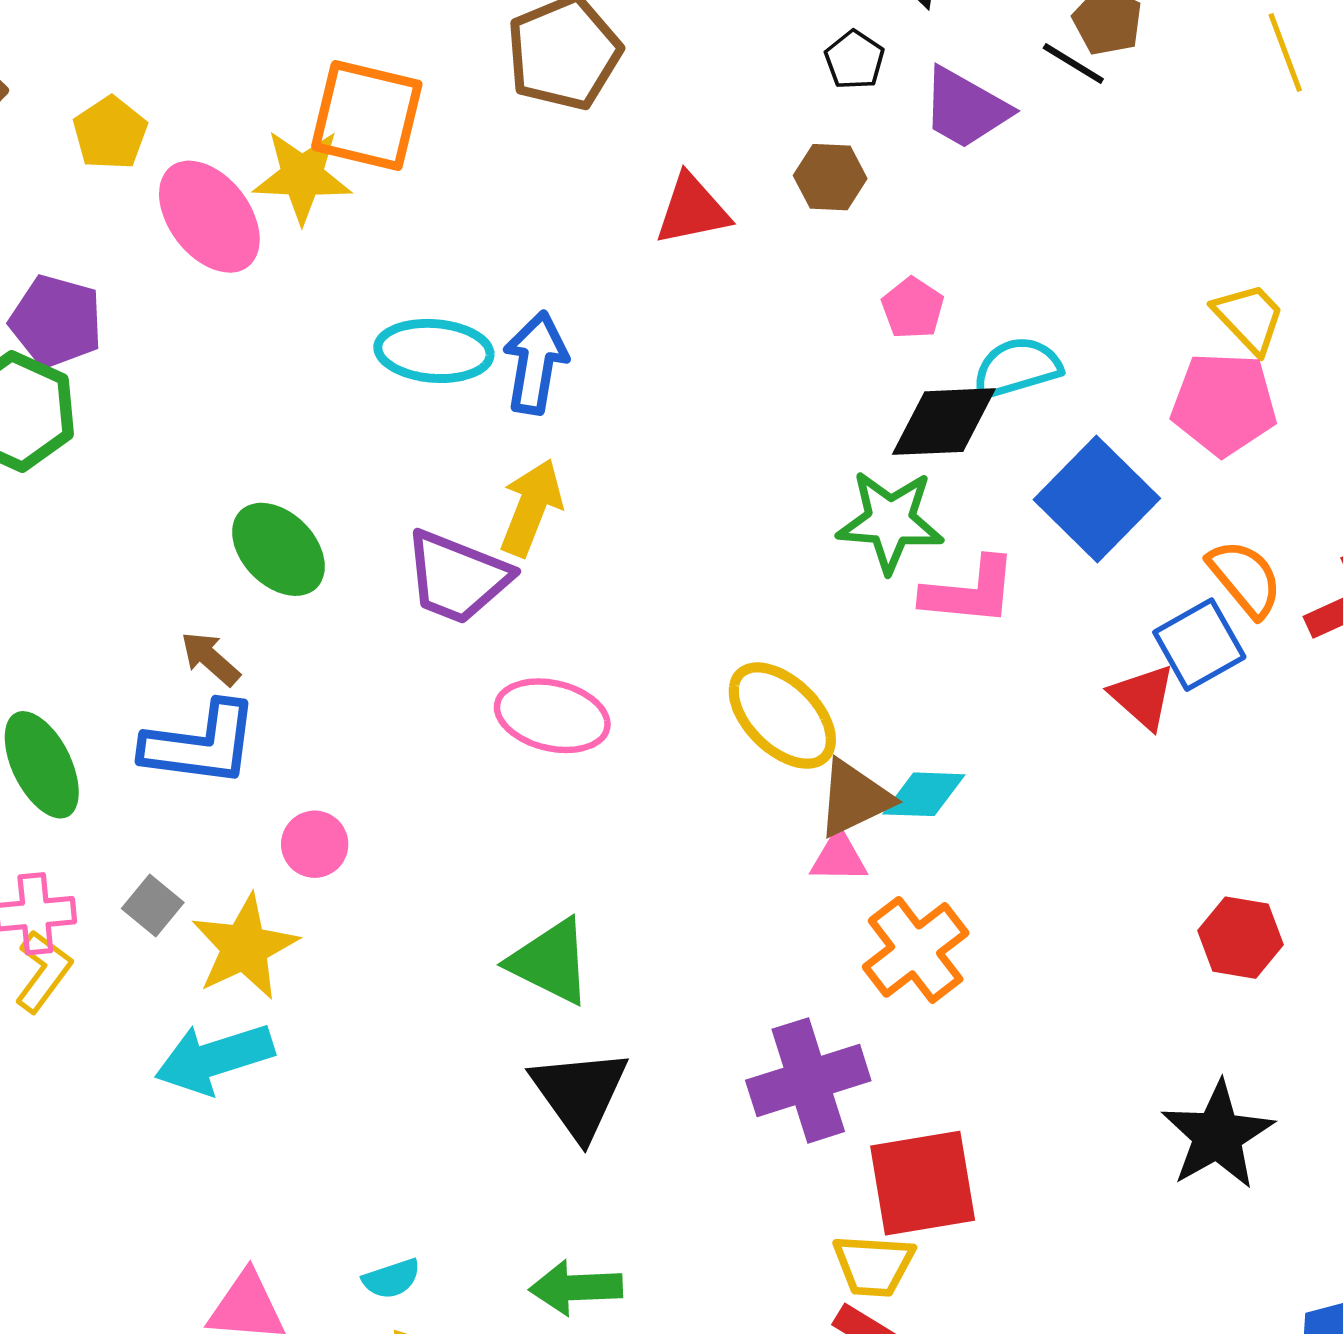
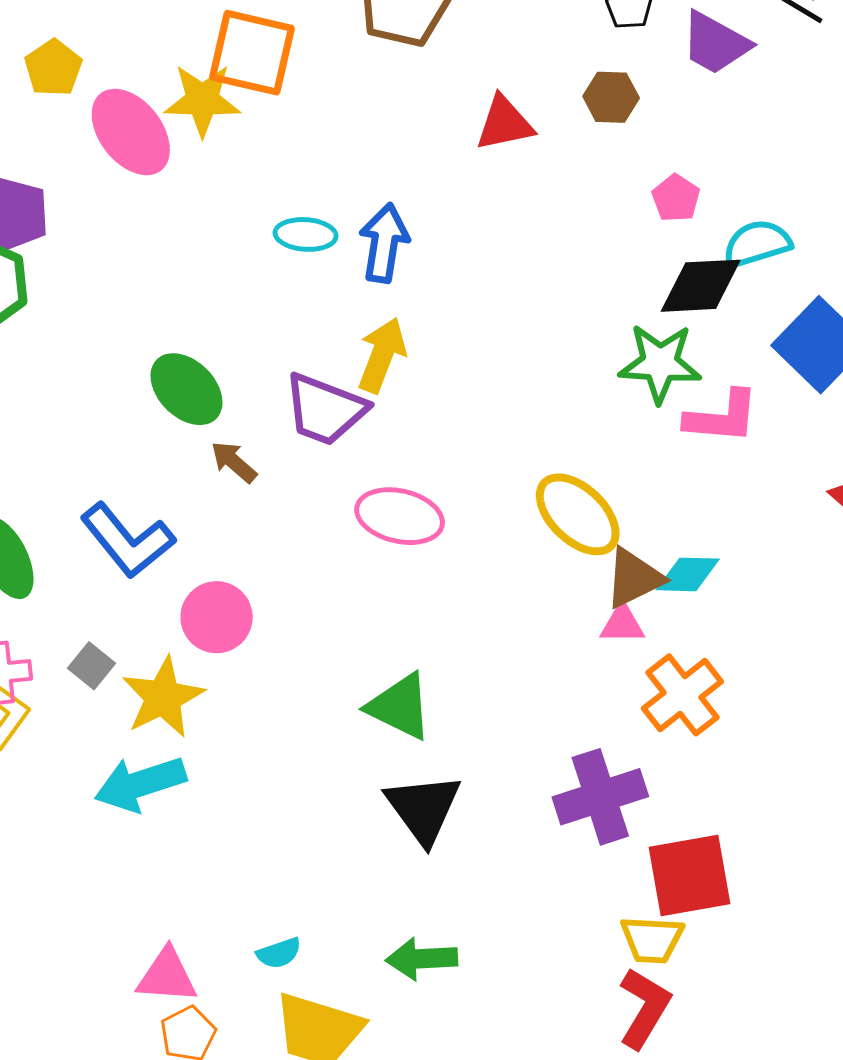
cyan ellipse: (434, 351) -> (306, 234), size x0.7
brown arrow: (210, 659) -> (234, 462), moved
blue L-shape: (201, 744) -> (128, 540), turned 44
pink circle: (315, 844) -> (217, 617), size x1.4

